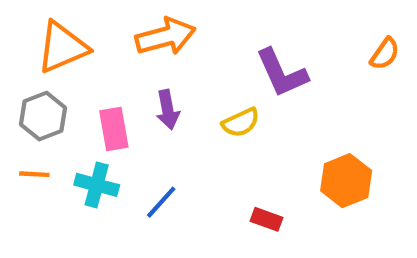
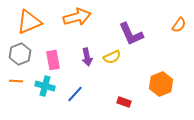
purple arrow: (168, 110) -> (87, 57), moved

